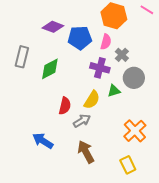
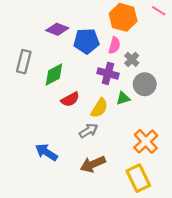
red semicircle: (65, 106) -> (70, 99), moved, turned 48
brown arrow: (86, 152) -> (93, 164), turned -85
yellow rectangle: (128, 165) -> (138, 178), size x1.4

